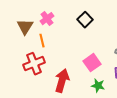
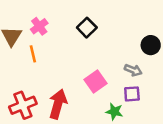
red cross: (34, 64) -> (23, 105), moved
green star: (98, 86) -> (114, 112), moved

